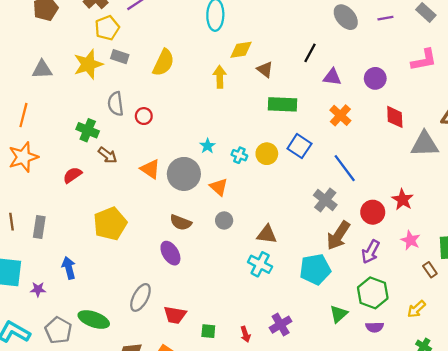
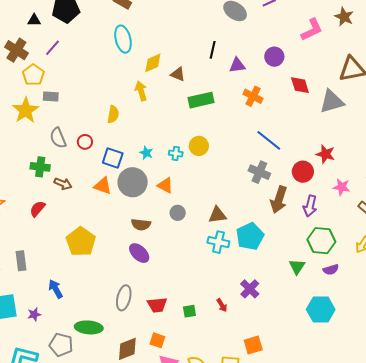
yellow semicircle: (163, 63) -> (113, 114), moved, size x0.7
blue square: (299, 146) -> (113, 158), moved
cyan pentagon: (315, 269) -> (250, 236), moved

